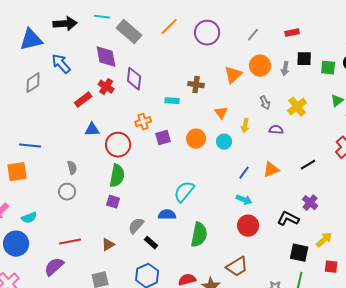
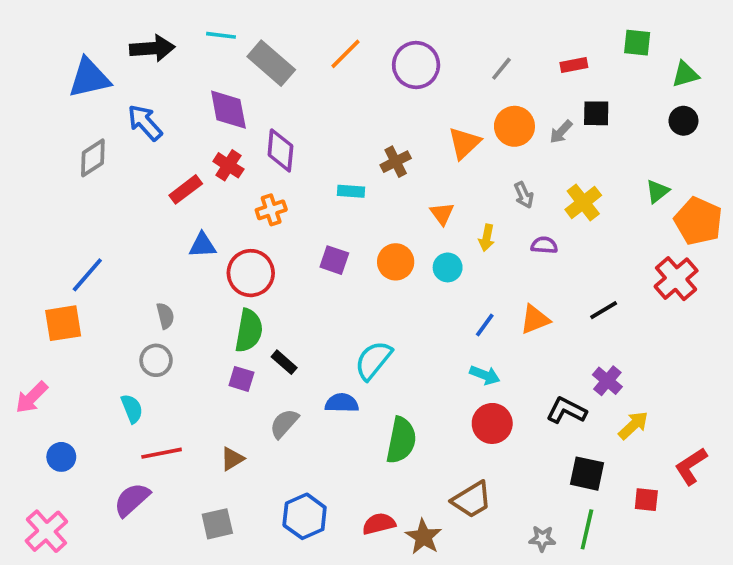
green square: (328, 68) -> (637, 43), moved
gray arrow: (285, 69) -> (561, 132), turned 32
brown cross: (196, 85) -> (396, 162), turned -35
orange cross: (143, 122) -> (271, 210), moved
purple square: (163, 138) -> (334, 260), turned 35
blue line: (30, 146) -> (87, 275), turned -55
cyan semicircle: (29, 218) -> (132, 409), moved, turned -91
yellow arrow: (324, 240) -> (633, 425), moved
black rectangle: (151, 243) -> (284, 362), moved
blue circle: (16, 244) -> (61, 457), size x0.6

